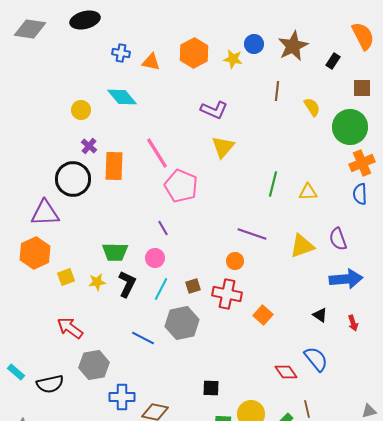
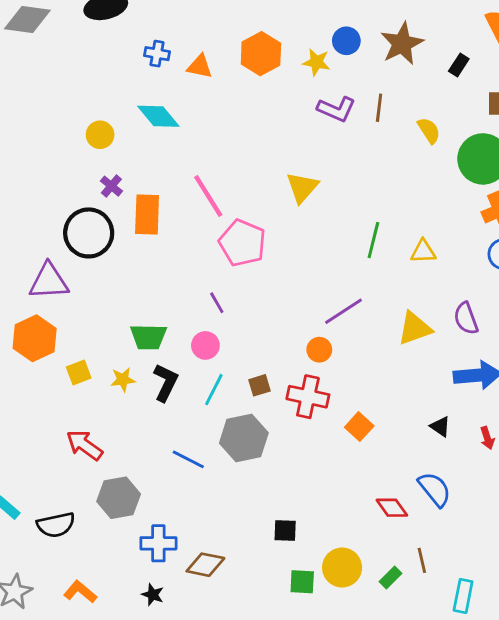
purple L-shape: (214, 110) -> (336, 109), moved
purple line: (252, 234) -> (344, 311), turned -52

